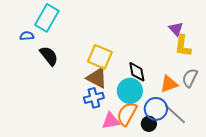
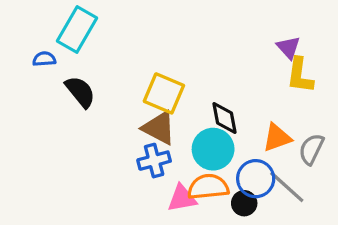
gray semicircle: (190, 78) -> (311, 149), moved
orange semicircle: (127, 114) -> (208, 187), turned 55

